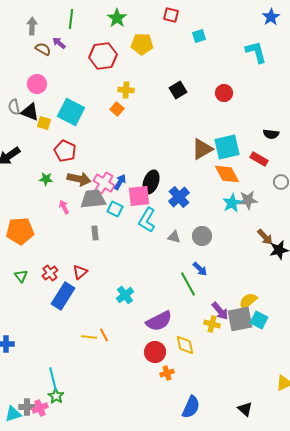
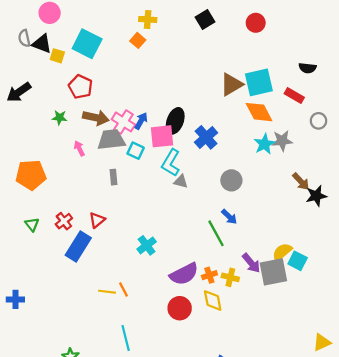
gray triangle: (174, 237) -> (181, 181), moved
cyan square: (259, 320) -> (298, 261), moved
yellow cross: (212, 324) -> (230, 277), moved
orange cross: (167, 373) -> (209, 275), moved
cyan line: (53, 379) -> (126, 338), moved

